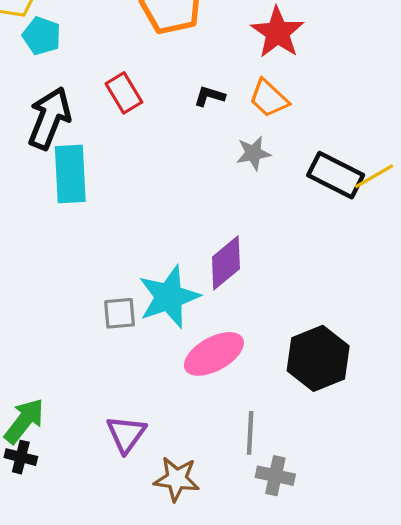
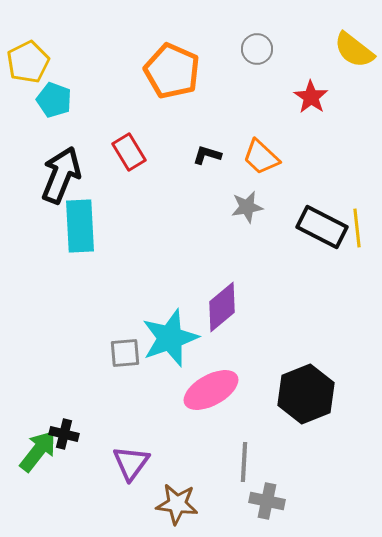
red star: (278, 33) -> (311, 97), moved, size x0.7
yellow line: (374, 176) -> (357, 228), turned -66
black cross: (21, 457) -> (64, 434), moved

